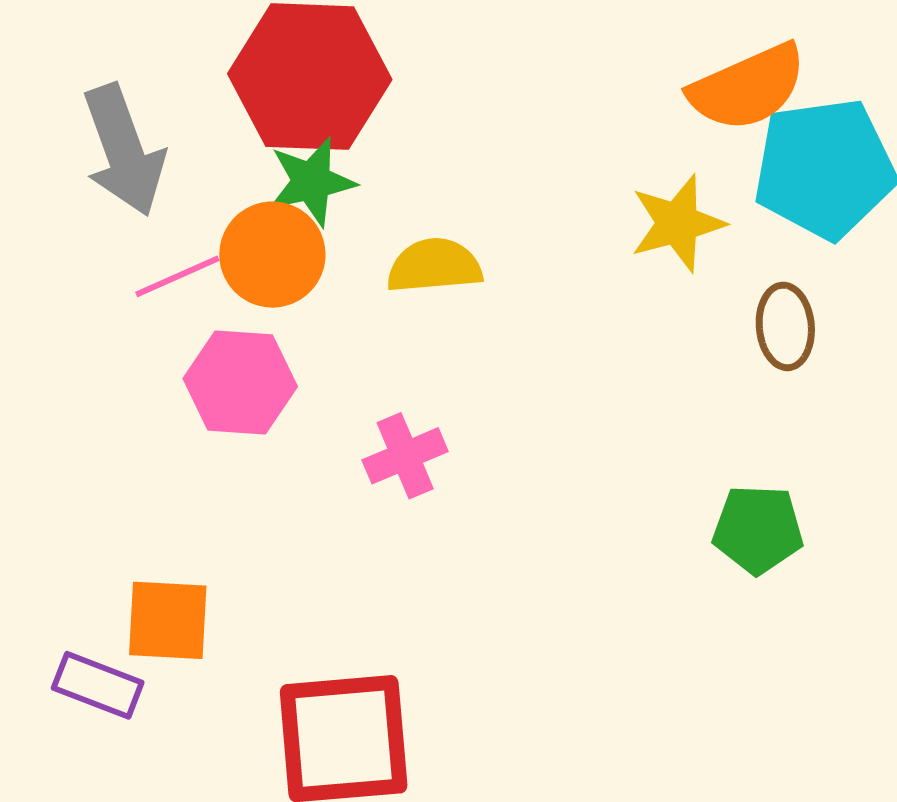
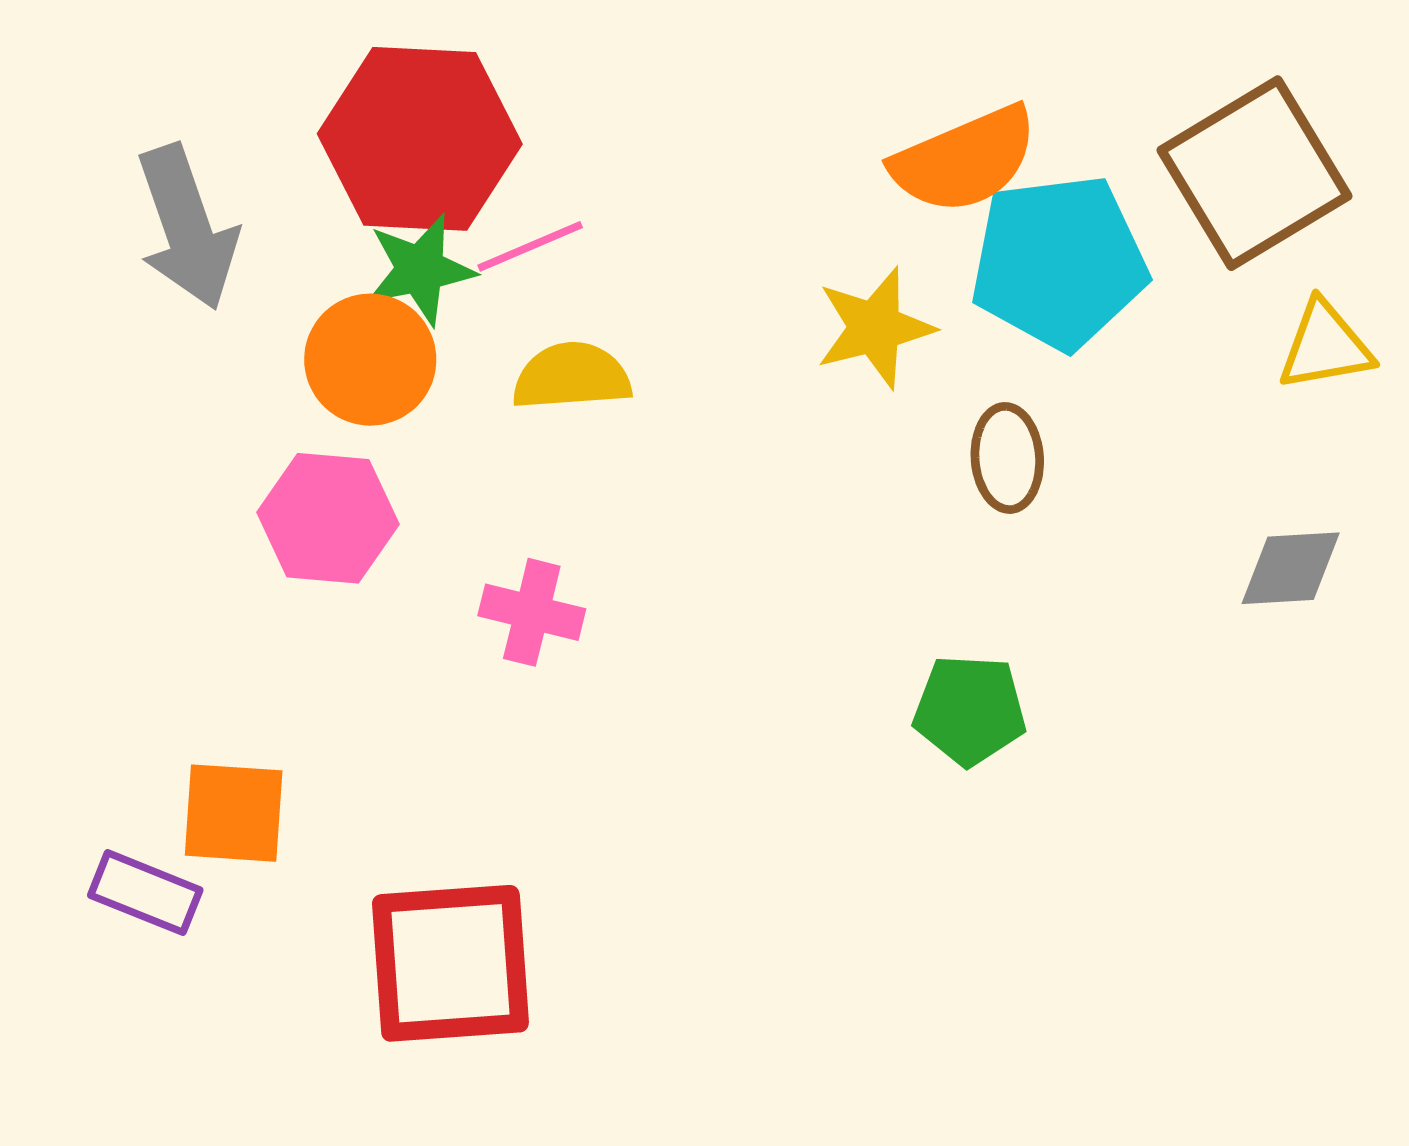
pink line: (177, 276) -> (530, 246), moved
pink cross: (405, 456) -> (532, 612), turned 36

